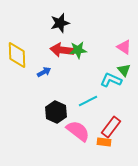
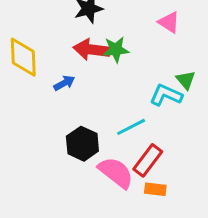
pink triangle: (124, 47) -> (169, 22), moved
red rectangle: (111, 127) -> (148, 160), moved

